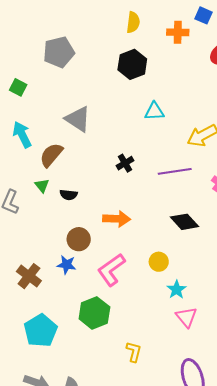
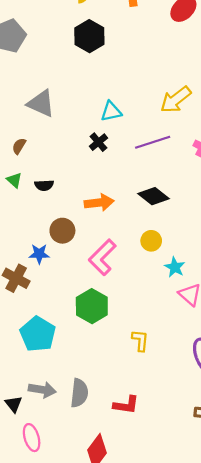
cyan triangle: (154, 111) -> (111, 111), moved
brown semicircle: (51, 155) -> (19, 146), size x0.6
black diamond: (184, 222) -> (153, 196), moved
blue star: (67, 265) -> (39, 254), moved

